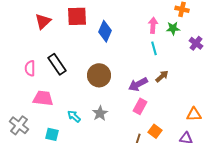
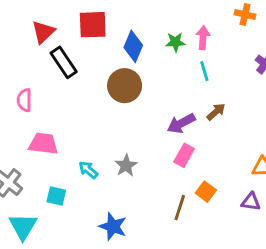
green star: (173, 28) -> (175, 42), moved
black rectangle: (57, 64) -> (64, 62), moved
brown circle: (99, 75) -> (125, 86), moved

